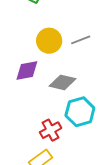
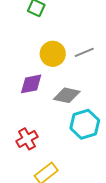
red cross: (51, 130) -> (27, 139), moved

